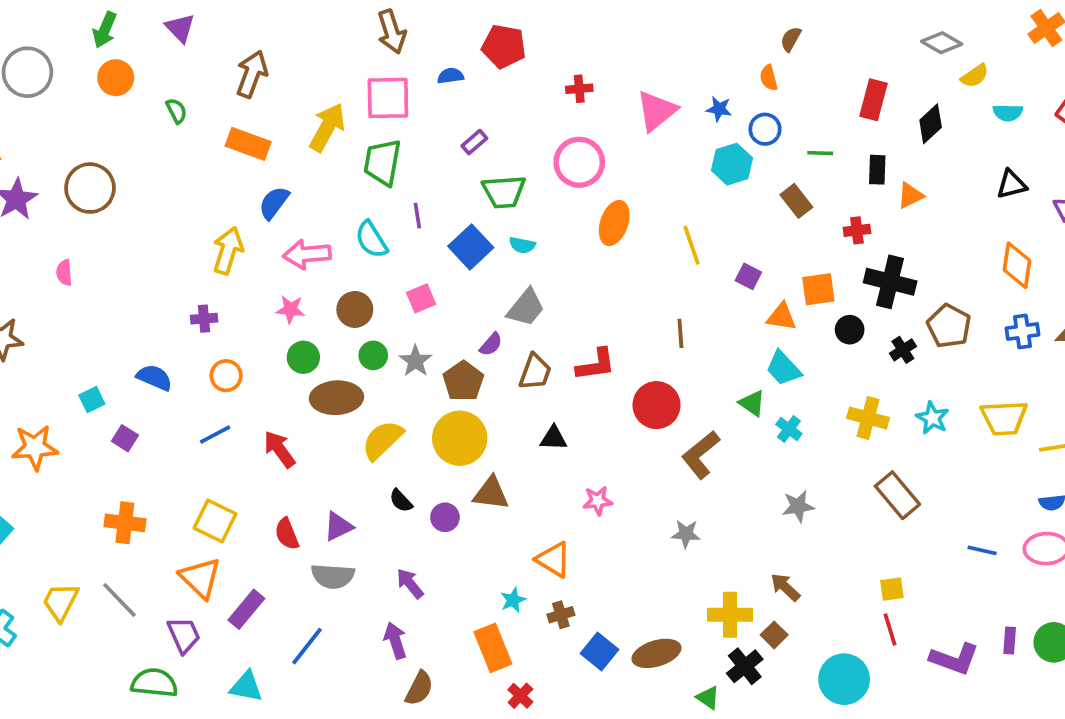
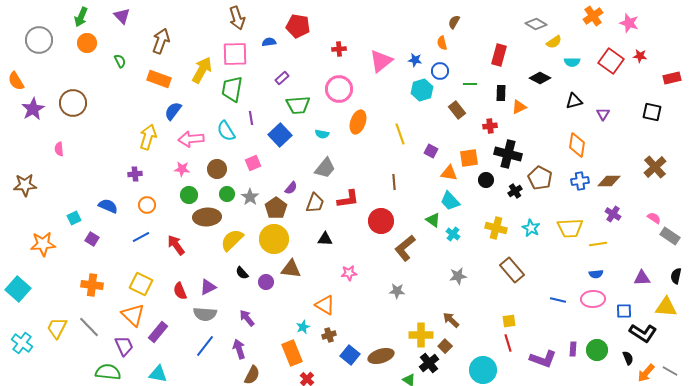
black diamond: (931, 124) -> (540, 78), moved, turned 70
cyan semicircle: (522, 245) -> (322, 134), moved
gray trapezoid: (526, 308) -> (325, 168), moved
blue line: (307, 646) -> (205, 346), moved

